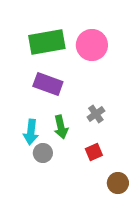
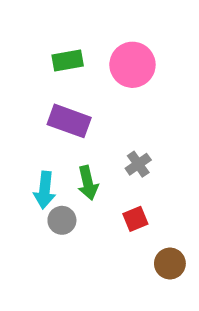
green rectangle: (47, 42) -> (68, 60), size x0.6

